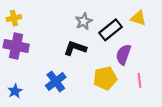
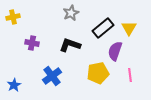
yellow triangle: (138, 18) -> (129, 28), moved, turned 42
gray star: (84, 21) -> (71, 13), moved
purple cross: (16, 46) -> (32, 43), moved, size x0.6

